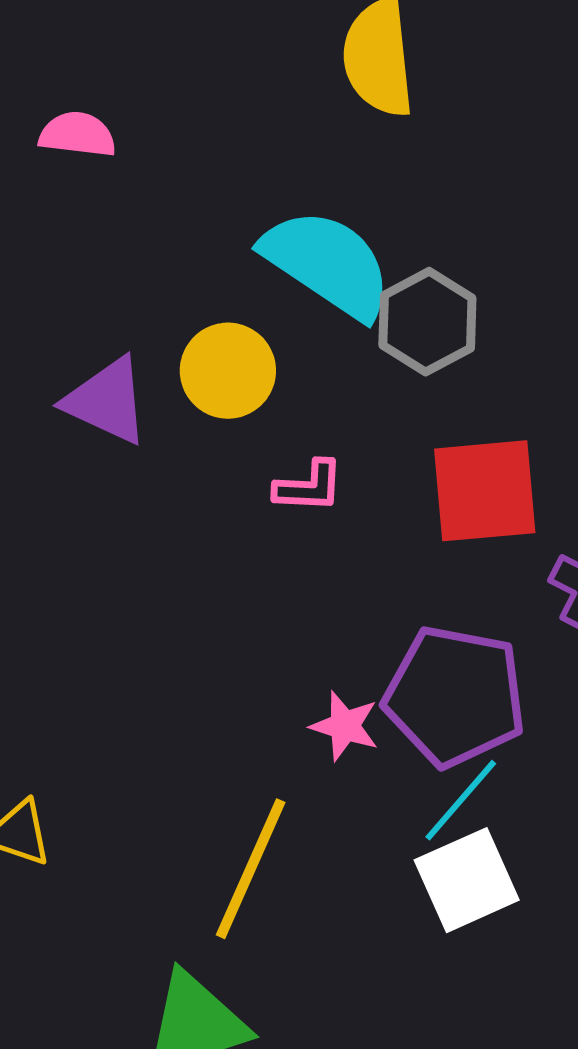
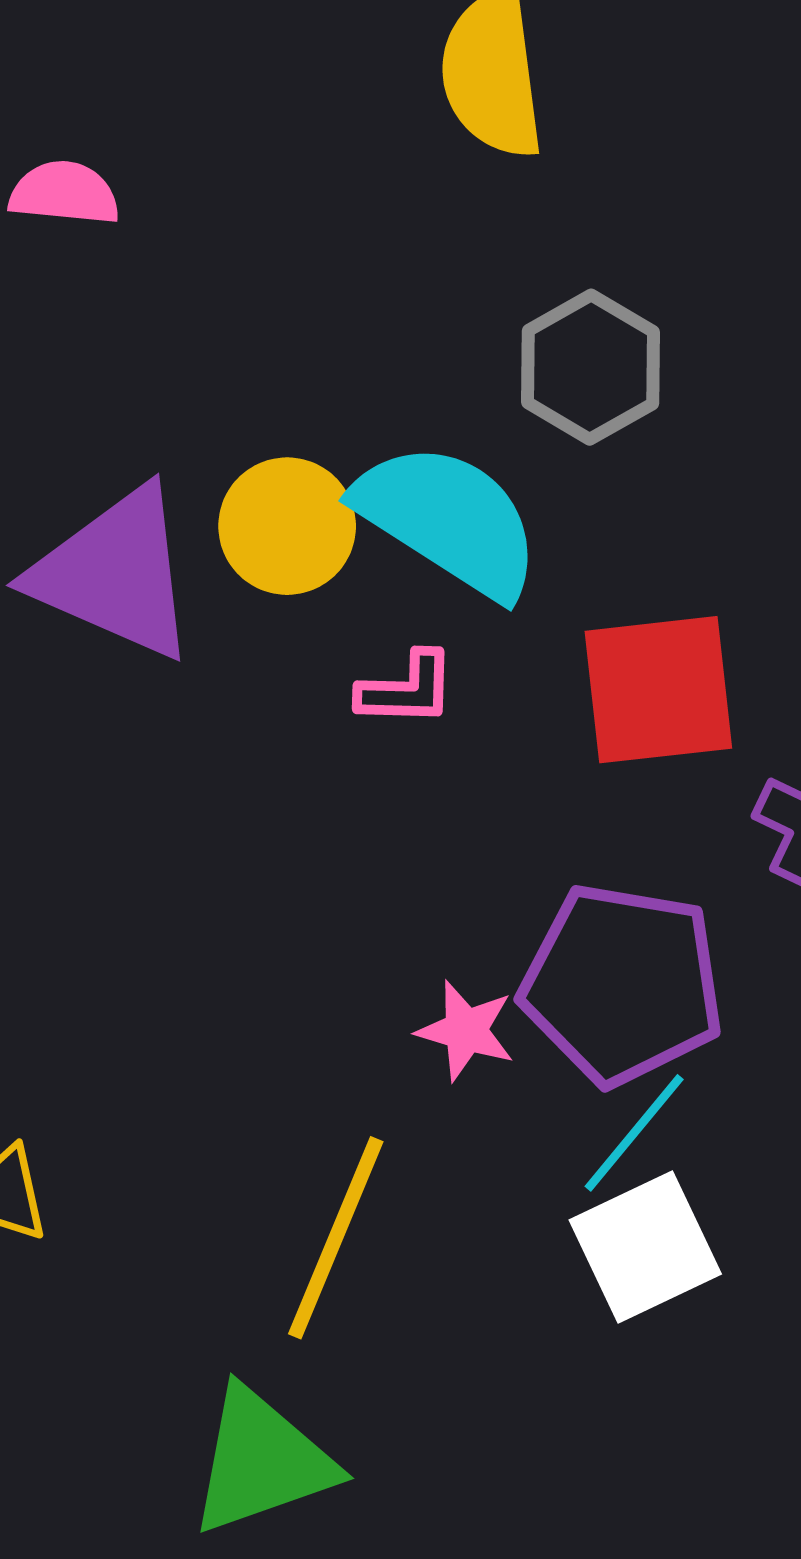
cyan semicircle: (327, 264) -> (448, 520), moved
gray hexagon: (427, 322) -> (590, 367), moved
purple triangle: (107, 401) -> (115, 573), size x1.4

